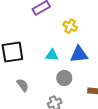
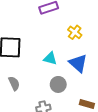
blue triangle: (79, 54) -> (78, 63), turned 36

